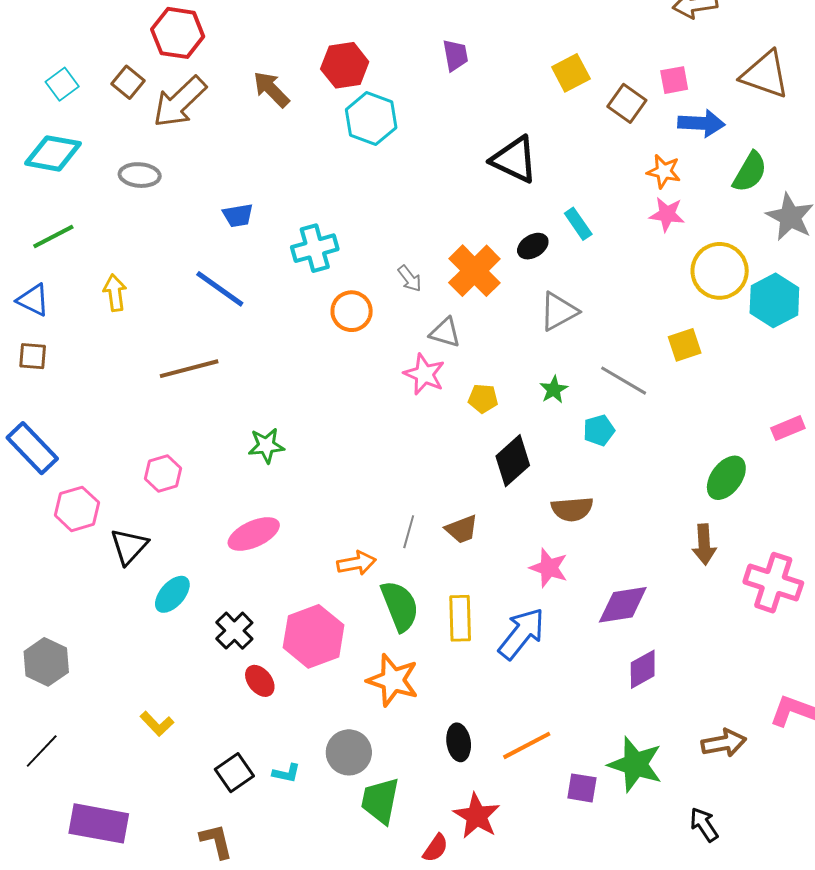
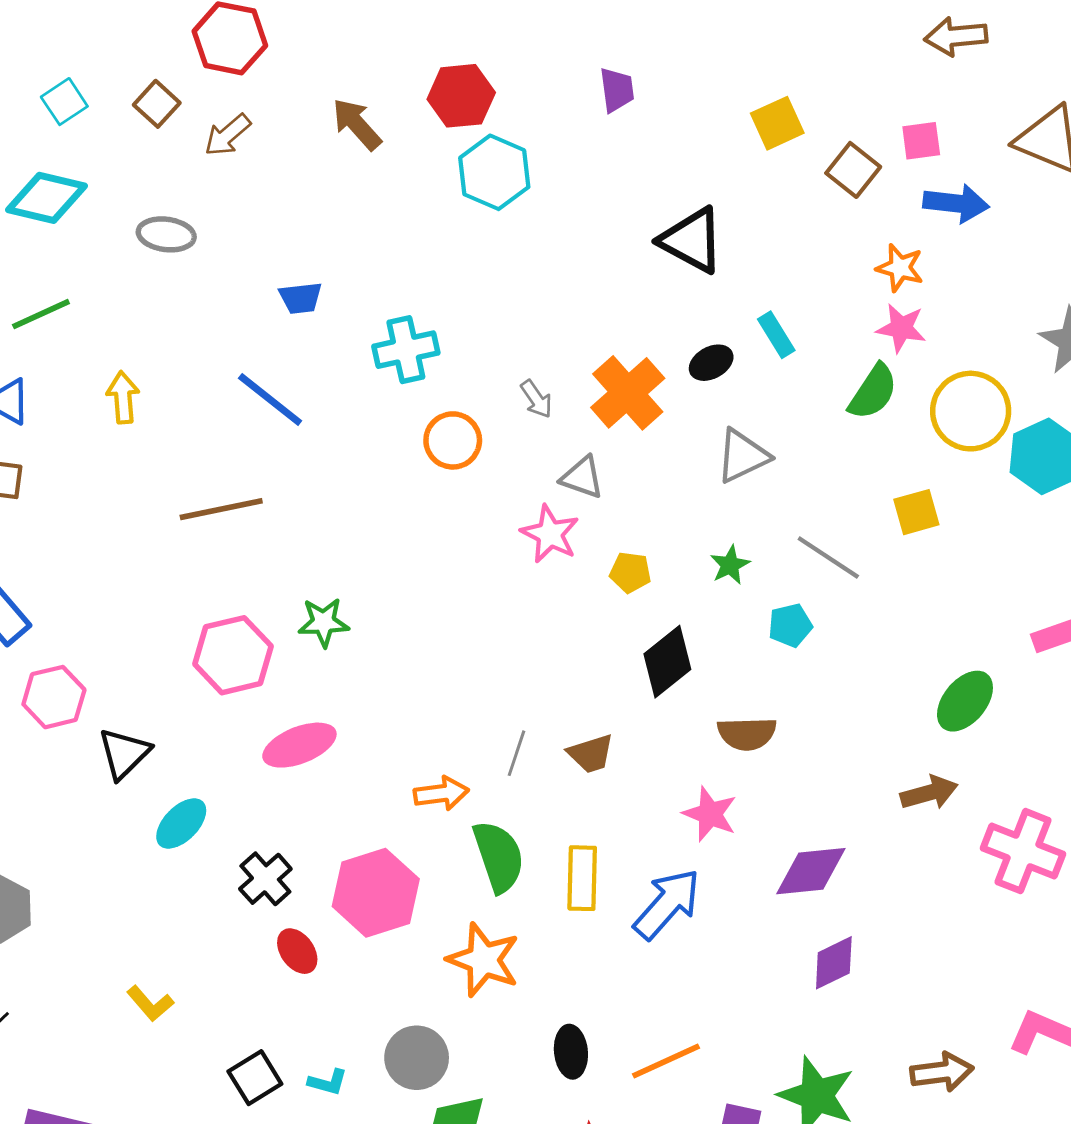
brown arrow: (180, 102) -> (227, 135), size x0.6
green semicircle: (750, 172) -> (873, 392), moved
pink hexagon: (163, 474) -> (233, 655), moved, size x1.5
brown arrow: (704, 544) -> (929, 793), turned -105

